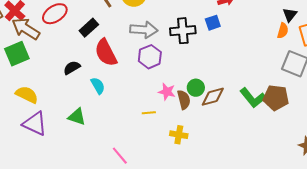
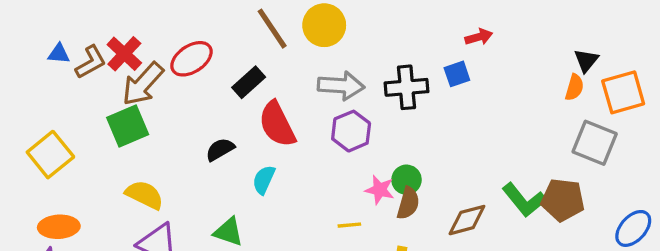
brown arrow: (26, 29) -> (143, 84), turned -80
cyan semicircle: (98, 86) -> (264, 180), turned -126
green circle: (196, 88) -> (406, 180), moved
brown diamond: (213, 97) -> (467, 220), moved
brown semicircle: (184, 100) -> (408, 203), turned 30

